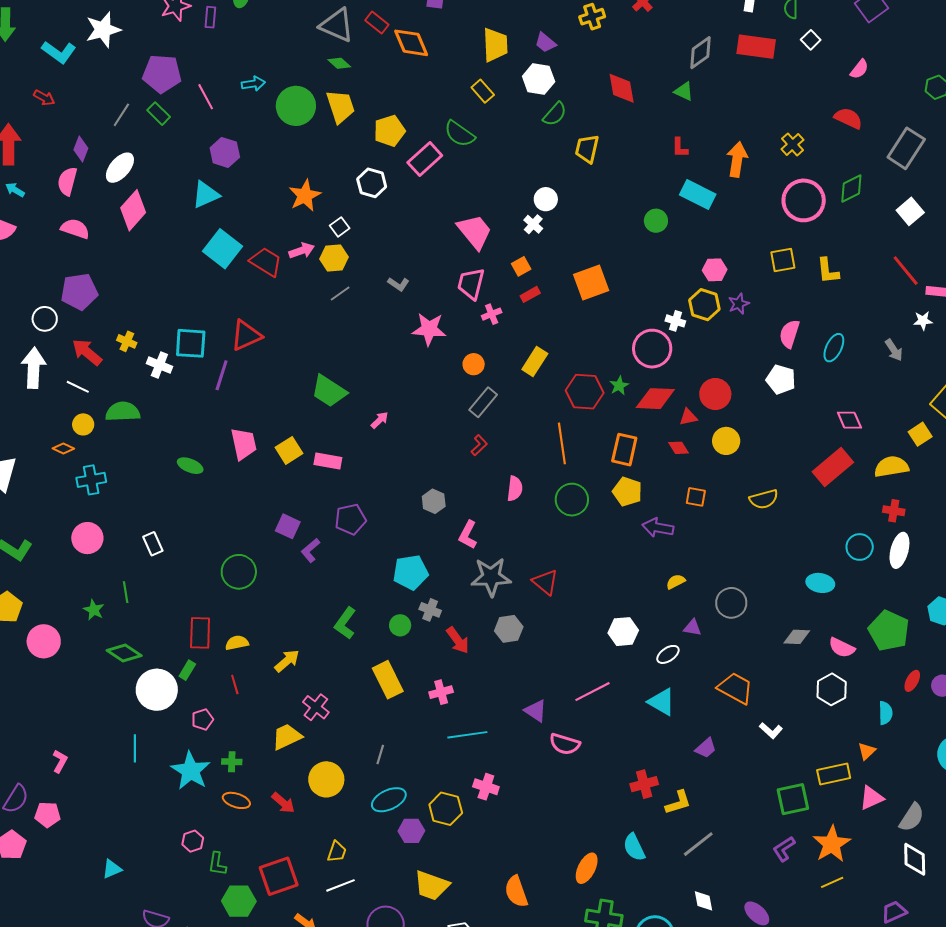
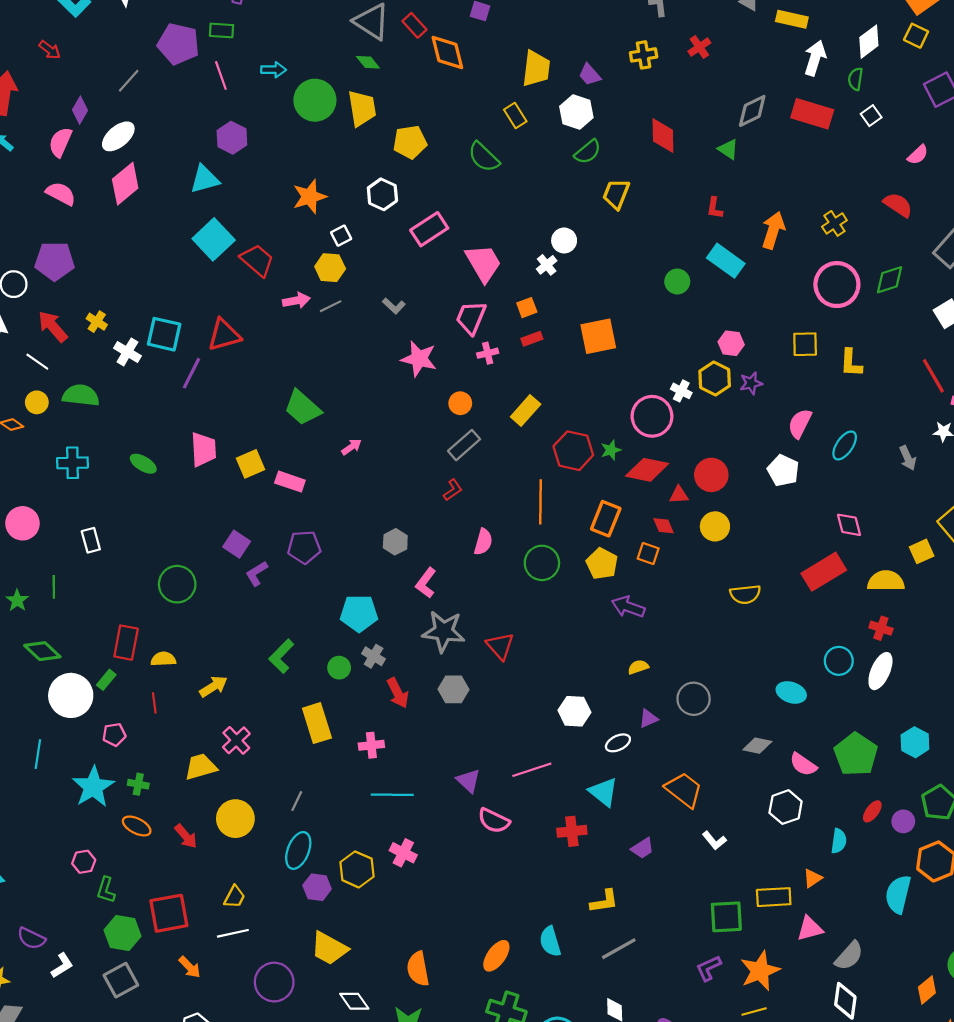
green rectangle: (159, 114) -> (221, 30), moved, turned -50
pink rectangle: (425, 159) -> (429, 229), moved
pink arrow: (302, 251) -> (296, 300), moved
cyan cross: (91, 480) -> (73, 463), moved
orange square: (696, 497) -> (648, 553), moved
purple triangle: (692, 628) -> (648, 719), turned -42
red cross: (644, 784) -> (572, 831), moved
cyan ellipse: (389, 800) -> (298, 850), turned -52

